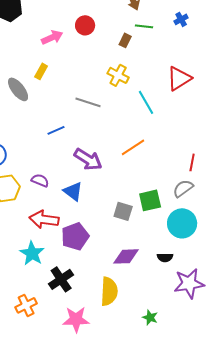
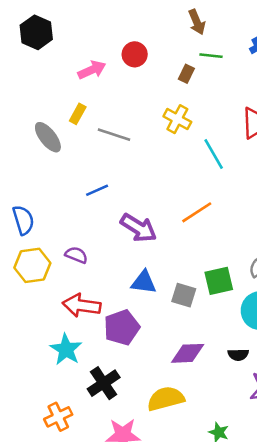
gray line: (88, 102) -> (114, 135), moved
blue triangle: (73, 191) -> (144, 282), moved, turned -30
yellow semicircle: (109, 291) -> (166, 399), turned -108

